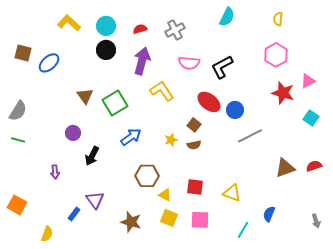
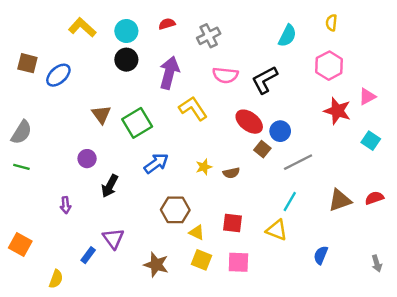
cyan semicircle: (227, 17) -> (287, 36), moved
red semicircle: (140, 29) -> (167, 24), moved
brown square: (194, 125) -> (262, 149), moved
cyan line: (243, 230) -> (290, 201), moved

